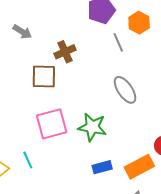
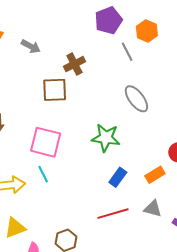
pink square: (52, 124) -> (46, 142), moved, turned 32
blue rectangle: (102, 167) -> (118, 177), turned -36
orange rectangle: (139, 167) -> (155, 175), size x0.7

